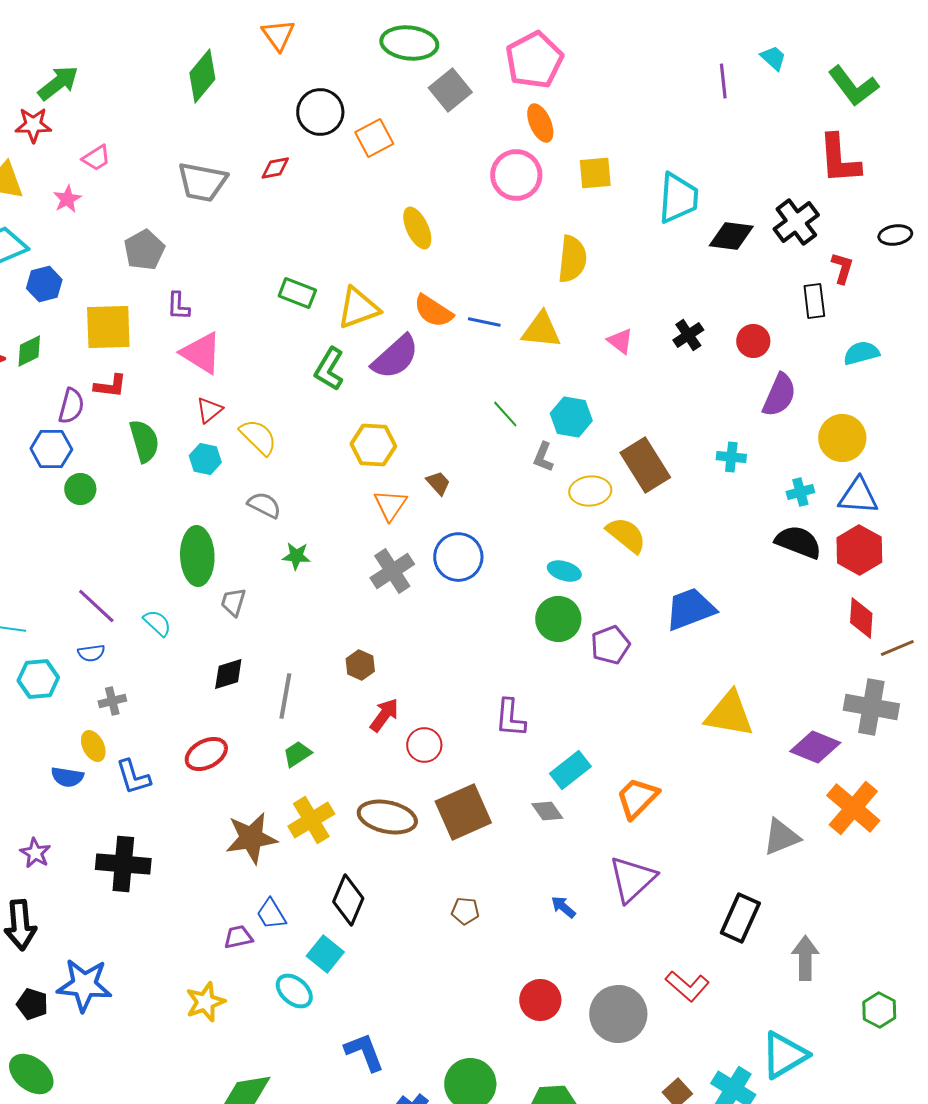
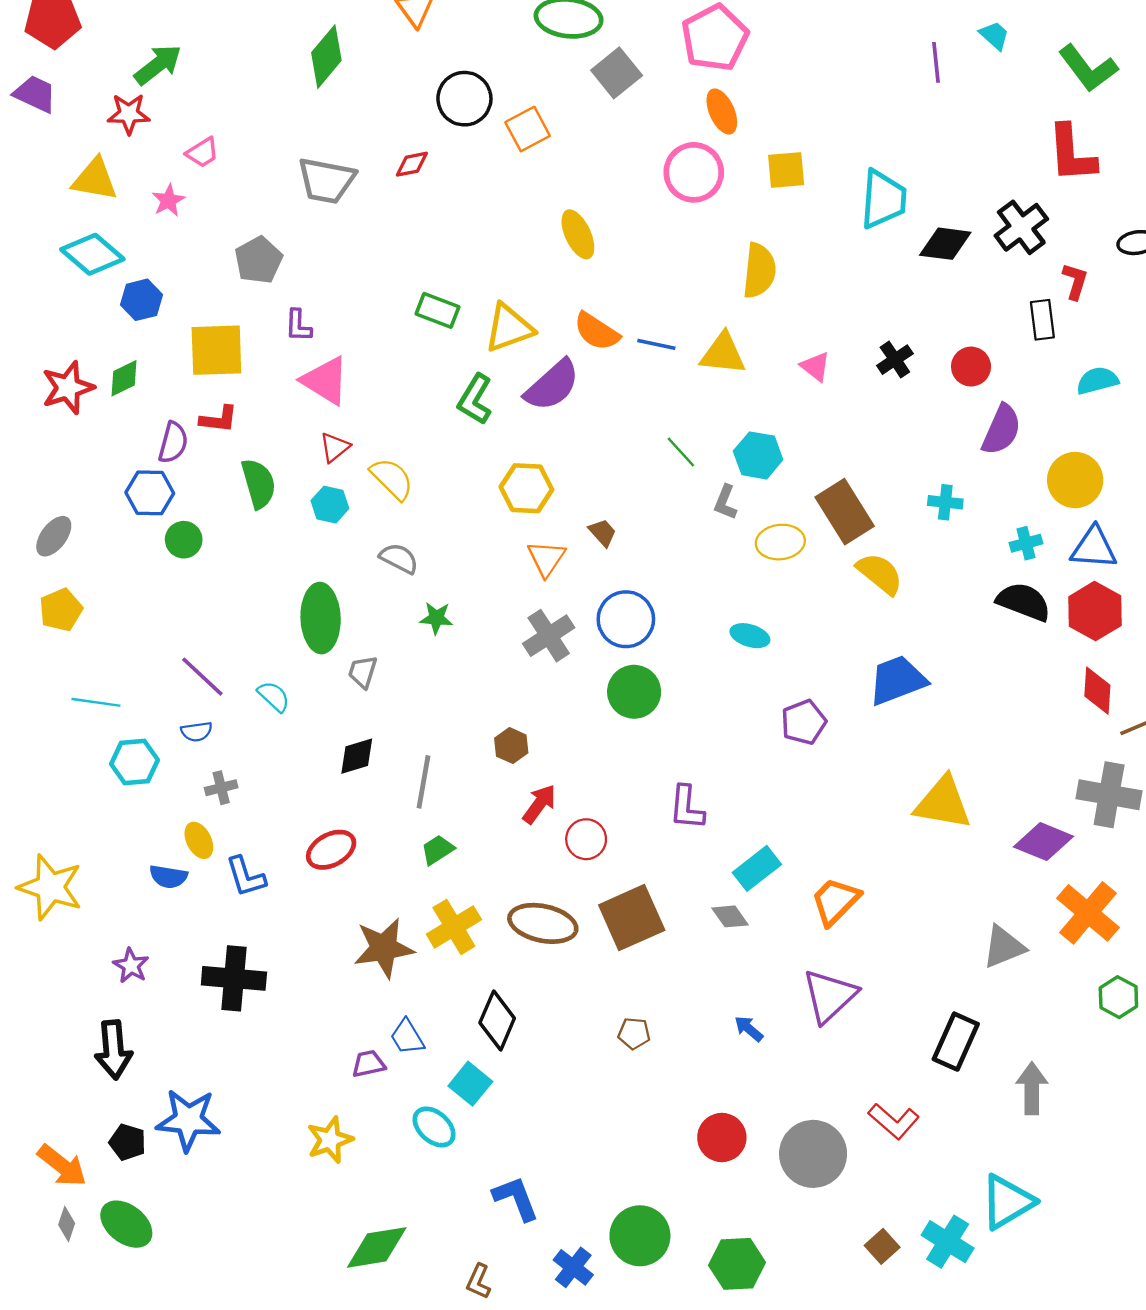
yellow semicircle: (626, 535) -> (880, 574), moved
green circle: (558, 619) -> (634, 692), moved
green hexagon: (879, 1010) -> (1118, 997), moved

